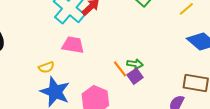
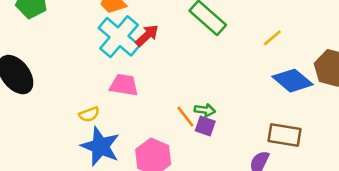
purple square: (135, 76) -> (205, 126), turned -35

